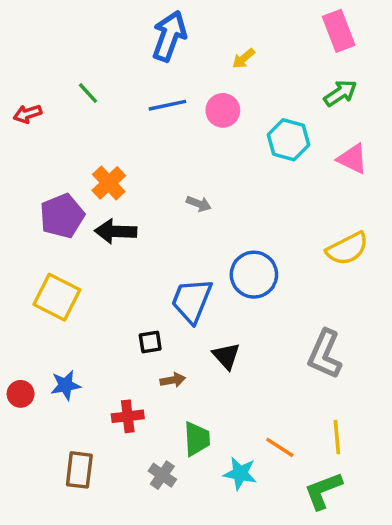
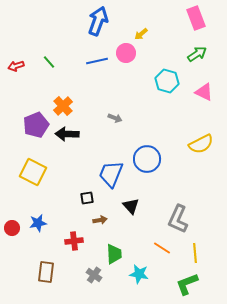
green line: (88, 93) -> (49, 62), moved
pink circle: (223, 110) -> (126, 53), moved
gray L-shape: (325, 354) -> (178, 219), moved
orange line: (280, 447) -> (162, 248), moved

